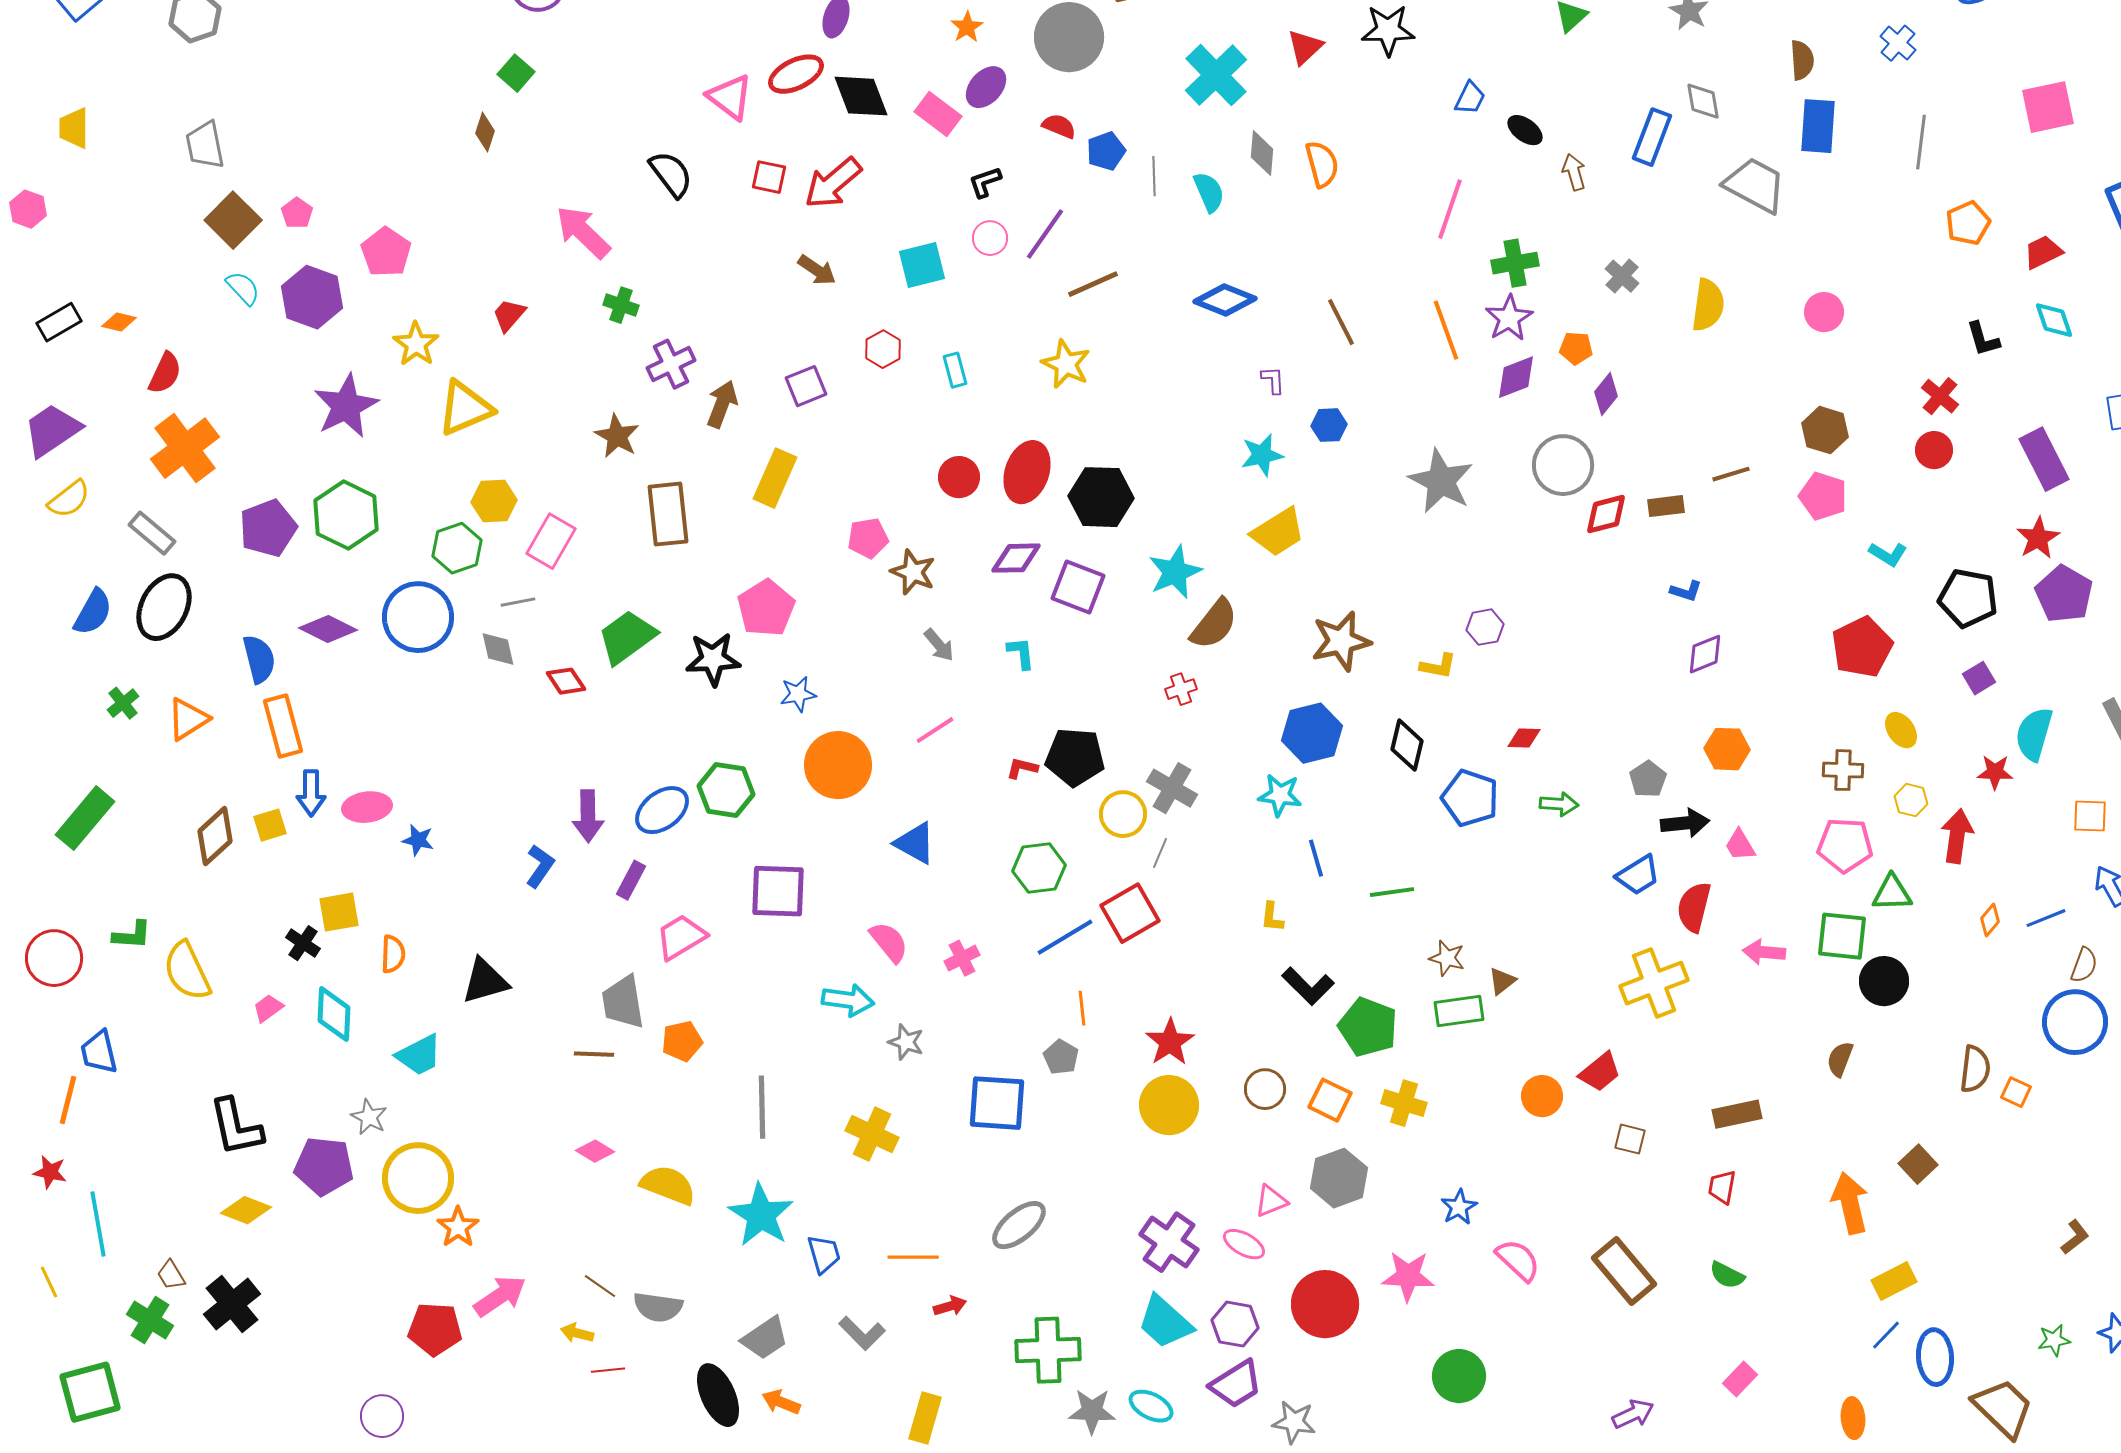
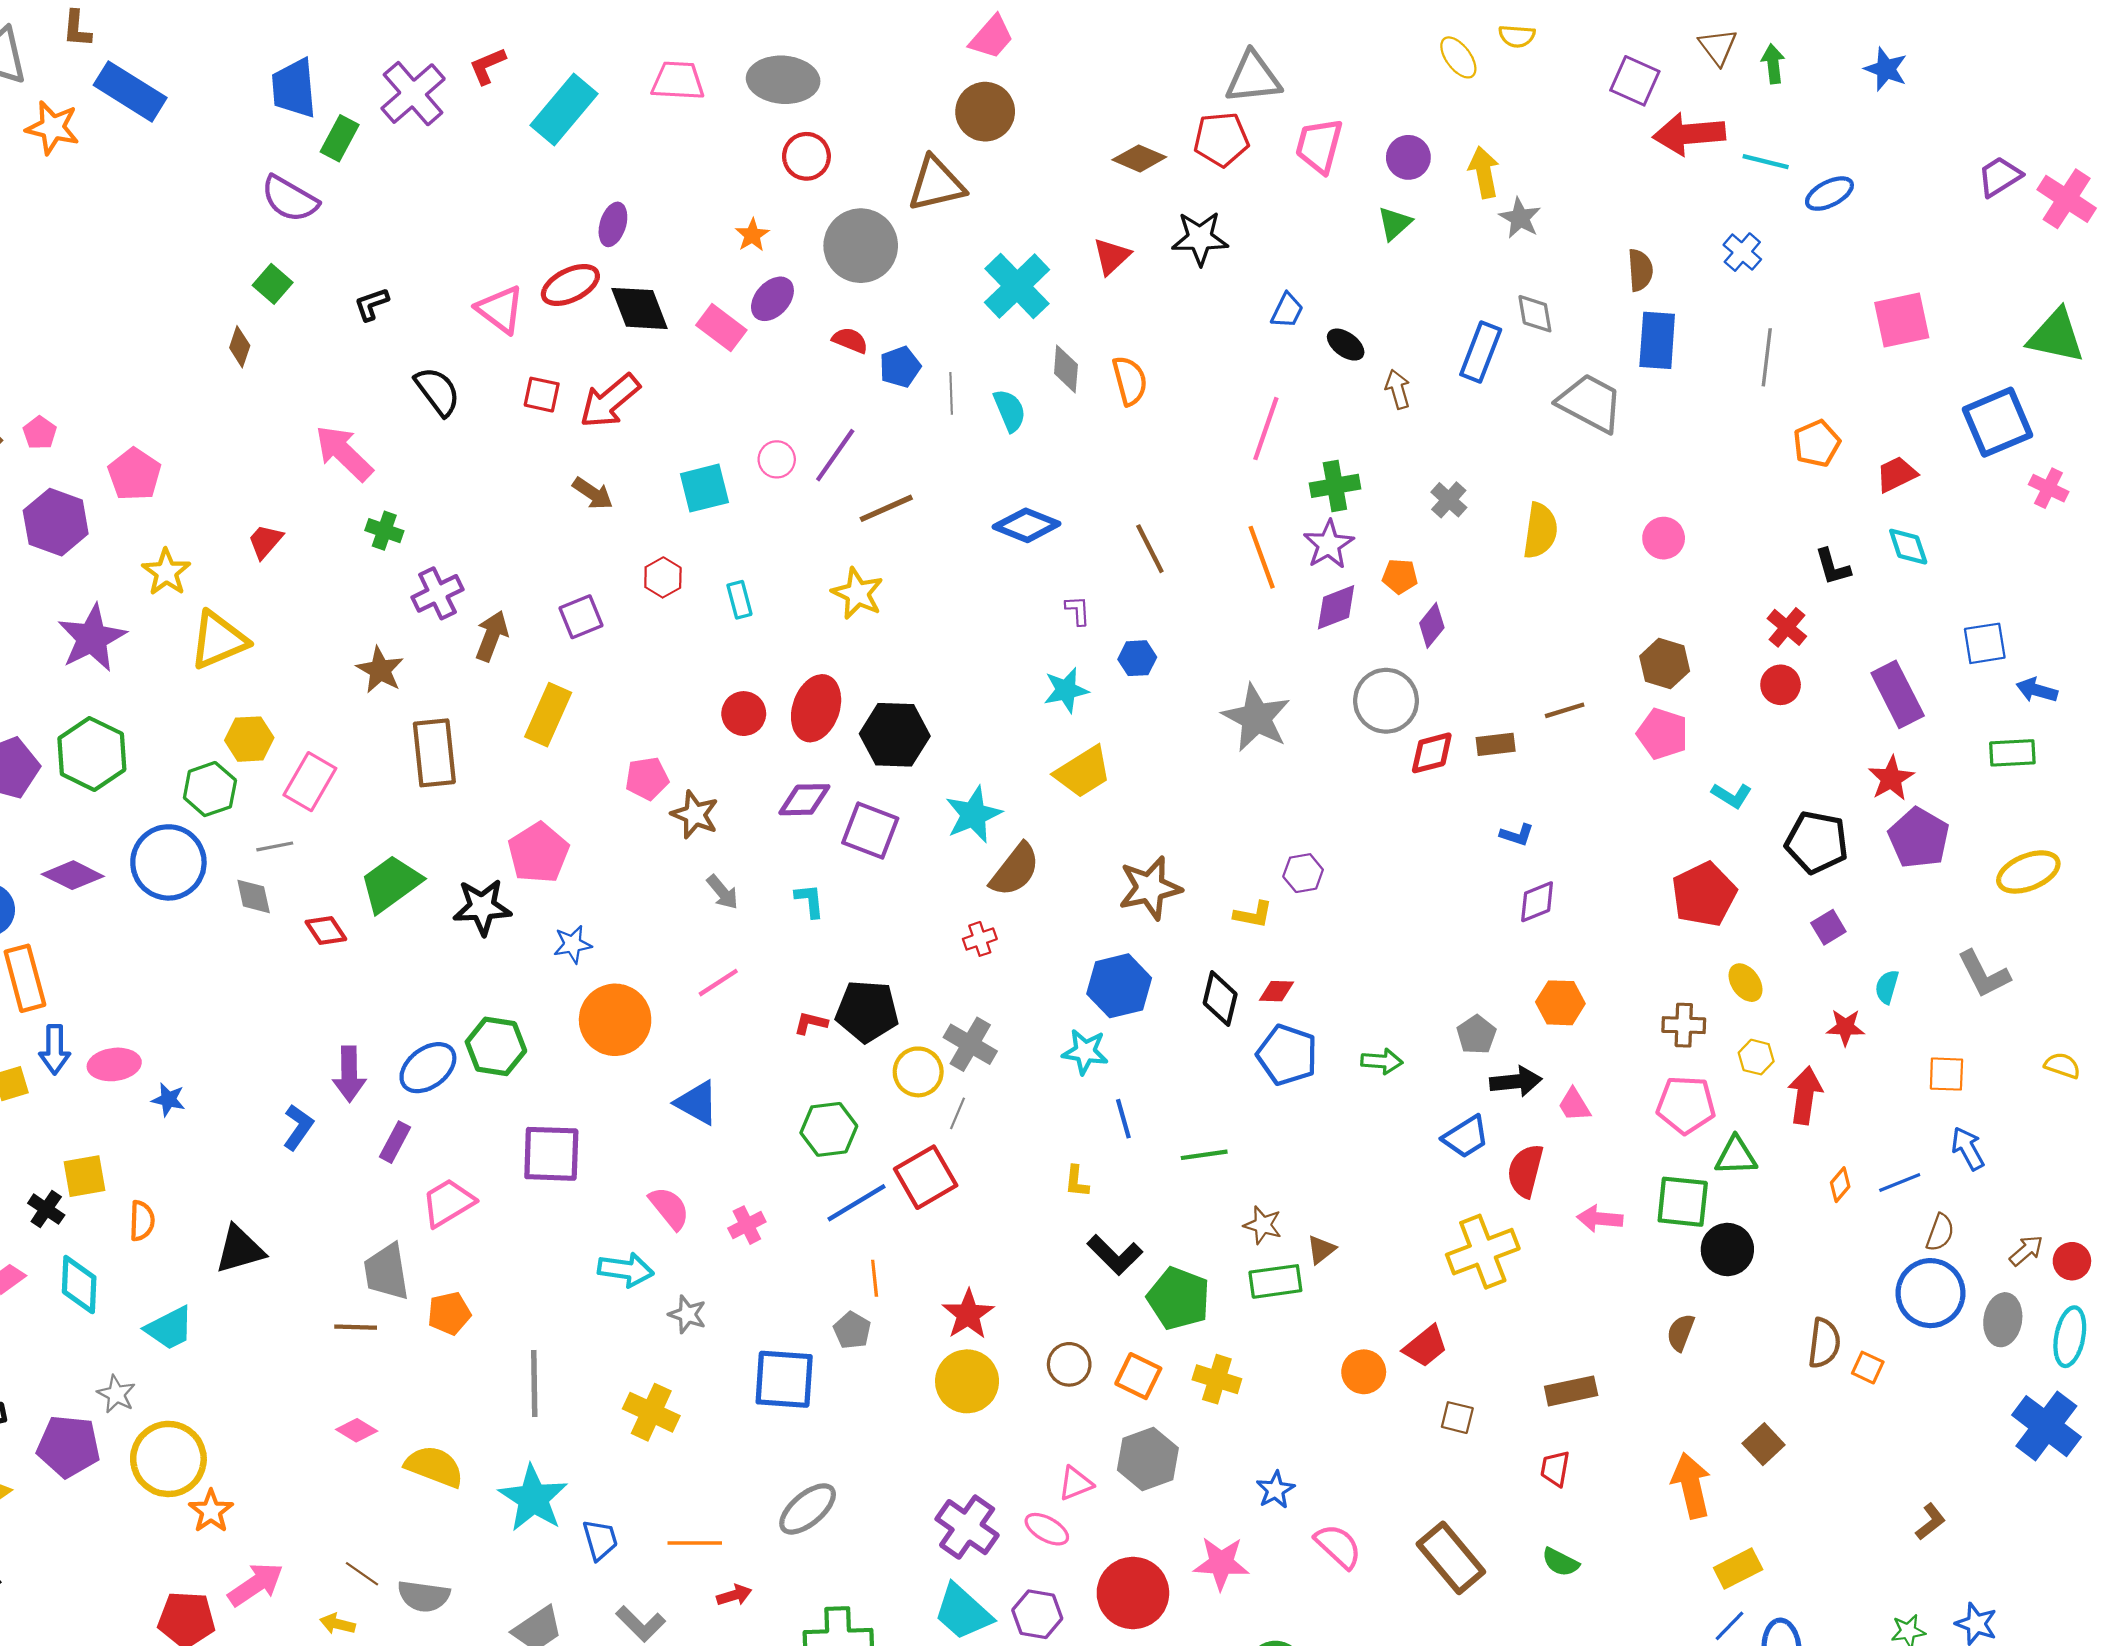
black L-shape: (985, 182) -> (372, 304), moved
cyan semicircle: (2034, 734) -> (1887, 987), size x0.6
red diamond: (1524, 738) -> (1277, 991), moved

